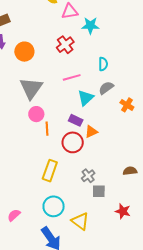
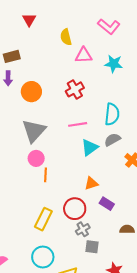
cyan star: (90, 26) -> (114, 64), moved
cyan semicircle: (103, 64) -> (112, 114), size x1.5
purple rectangle: (76, 120) -> (107, 204), moved
red circle: (73, 142) -> (75, 209), moved

